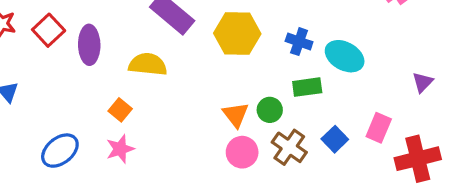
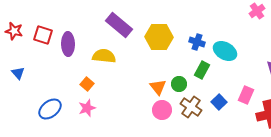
red square: (49, 30) -> (43, 35), turned -30
green rectangle: (307, 87) -> (202, 70), turned -54

